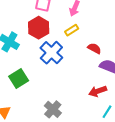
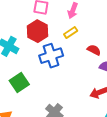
blue cross: (51, 53) -> (51, 56), turned 30

